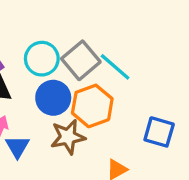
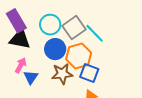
blue square: (159, 132) -> (89, 73), moved

